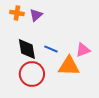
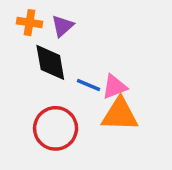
black diamond: (27, 49) -> (50, 62), moved
pink triangle: (83, 50) -> (115, 87), moved

